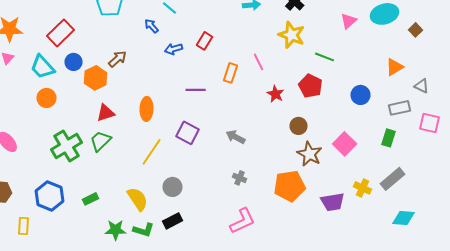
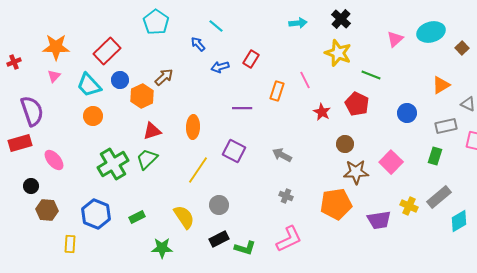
brown star: (310, 154) -> (356, 172), turned -30
cyan diamond: (404, 218) -> (459, 221), moved, turned -35
green L-shape: (144, 230) -> (245, 248), moved

